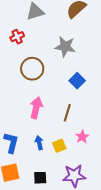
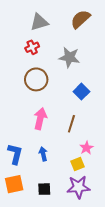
red cross: (17, 37) -> (32, 47), moved
yellow square: (59, 146) -> (77, 164), moved

